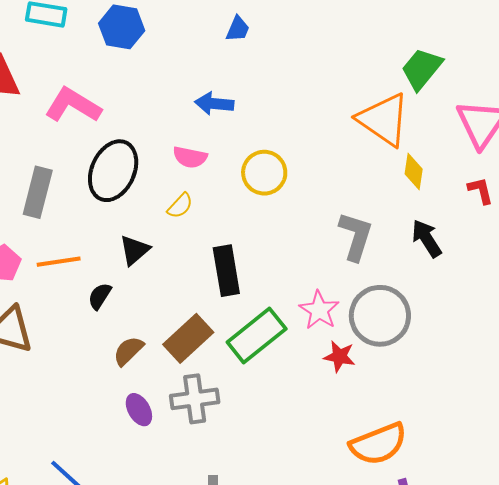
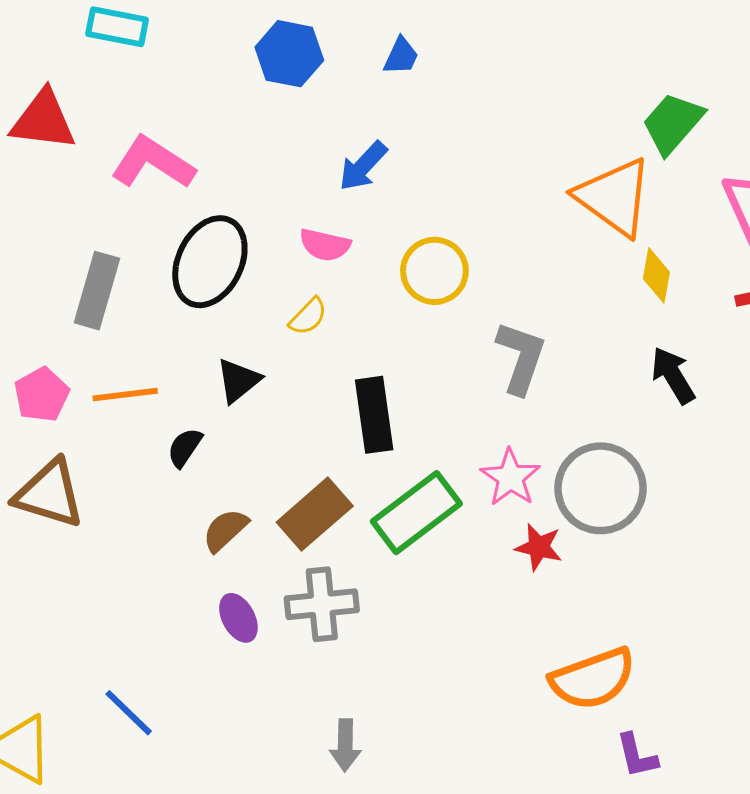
blue hexagon: (122, 27) -> (289, 54), moved
blue arrow: (214, 104) -> (363, 166), turned -54
gray L-shape: (356, 236) -> (521, 358), moved

